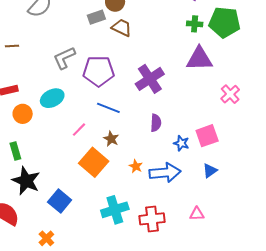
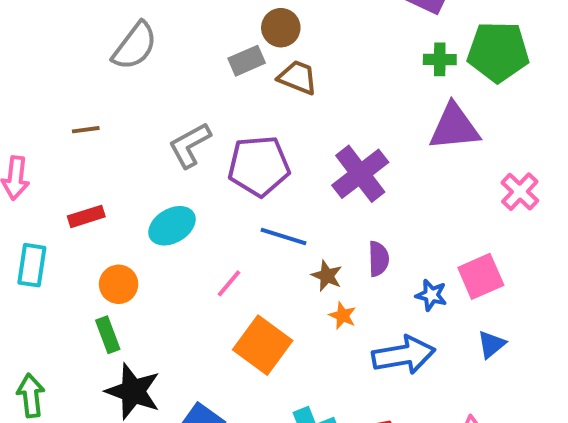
orange circle: (23, 114) -> (119, 284), moved
brown star: (111, 139) -> (327, 276), moved
orange star: (136, 166) -> (343, 316), moved

